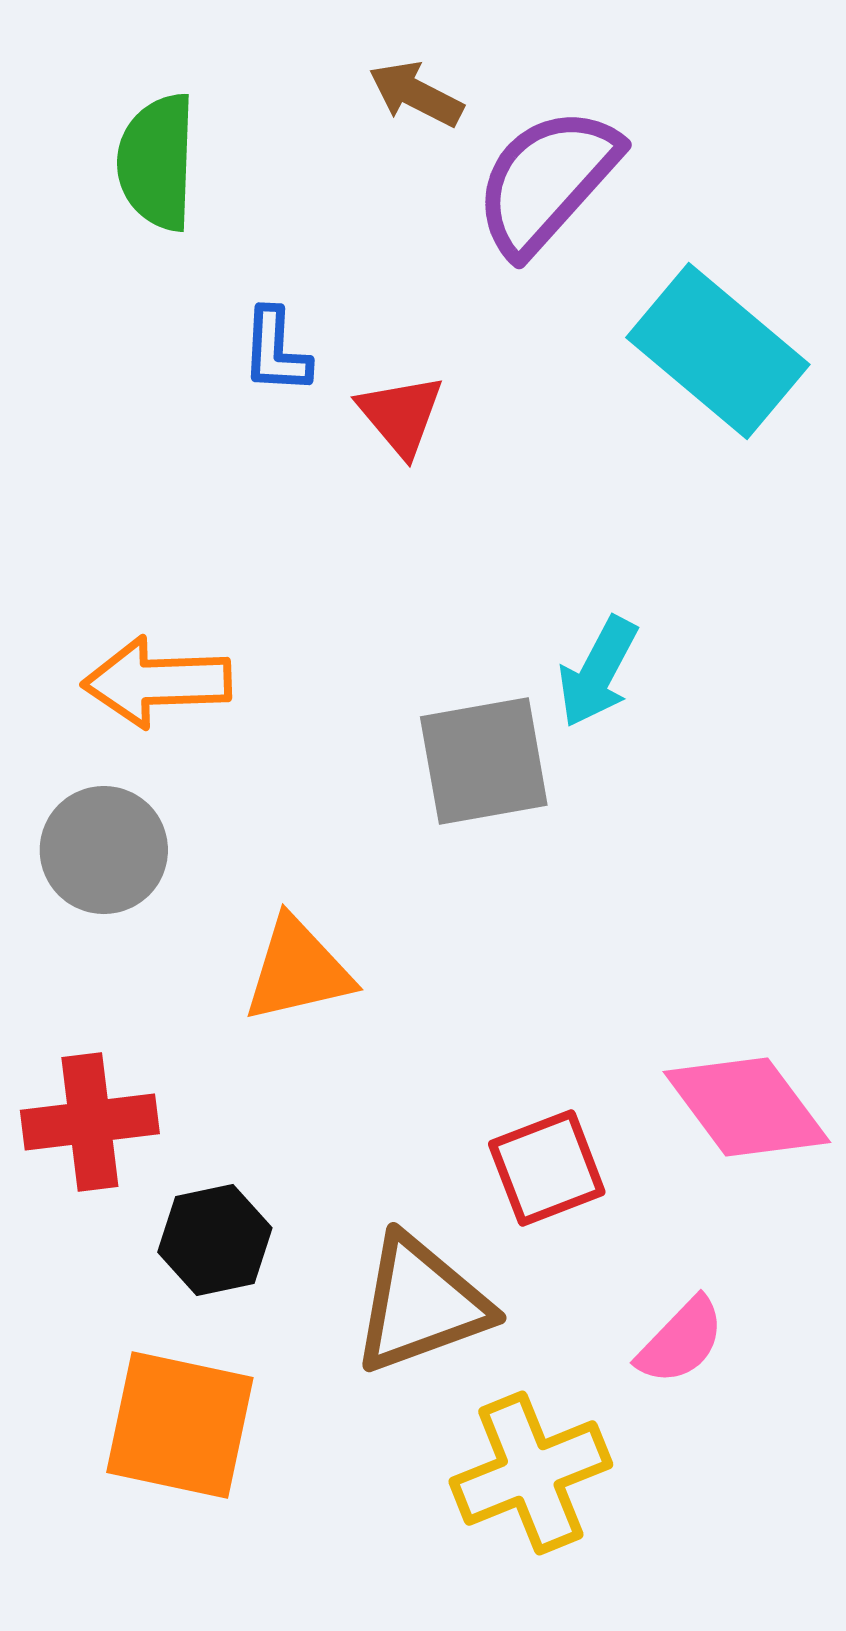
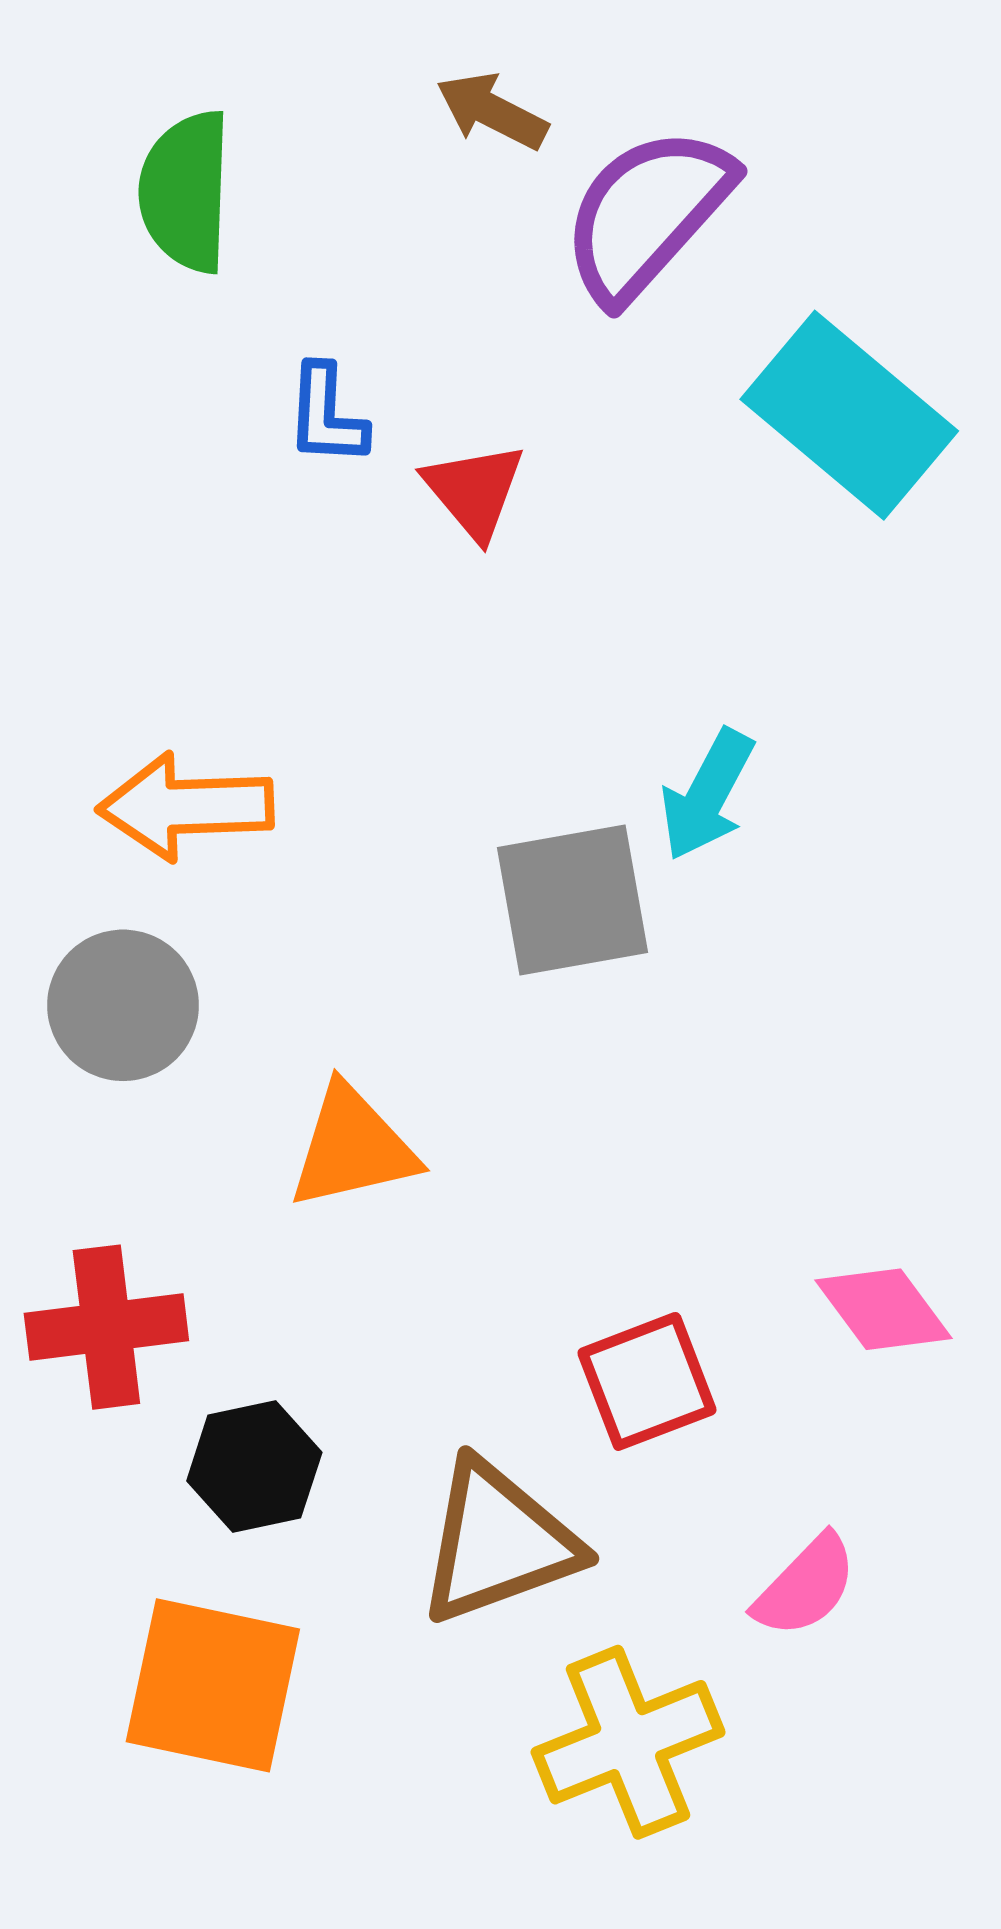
pink diamond: (747, 1107) -> (884, 1309), size x0.7

